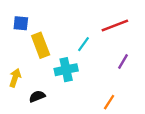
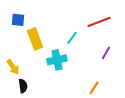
yellow arrow: (15, 78) -> (13, 67), turned 126
black semicircle: (37, 96) -> (23, 86), moved, turned 104

